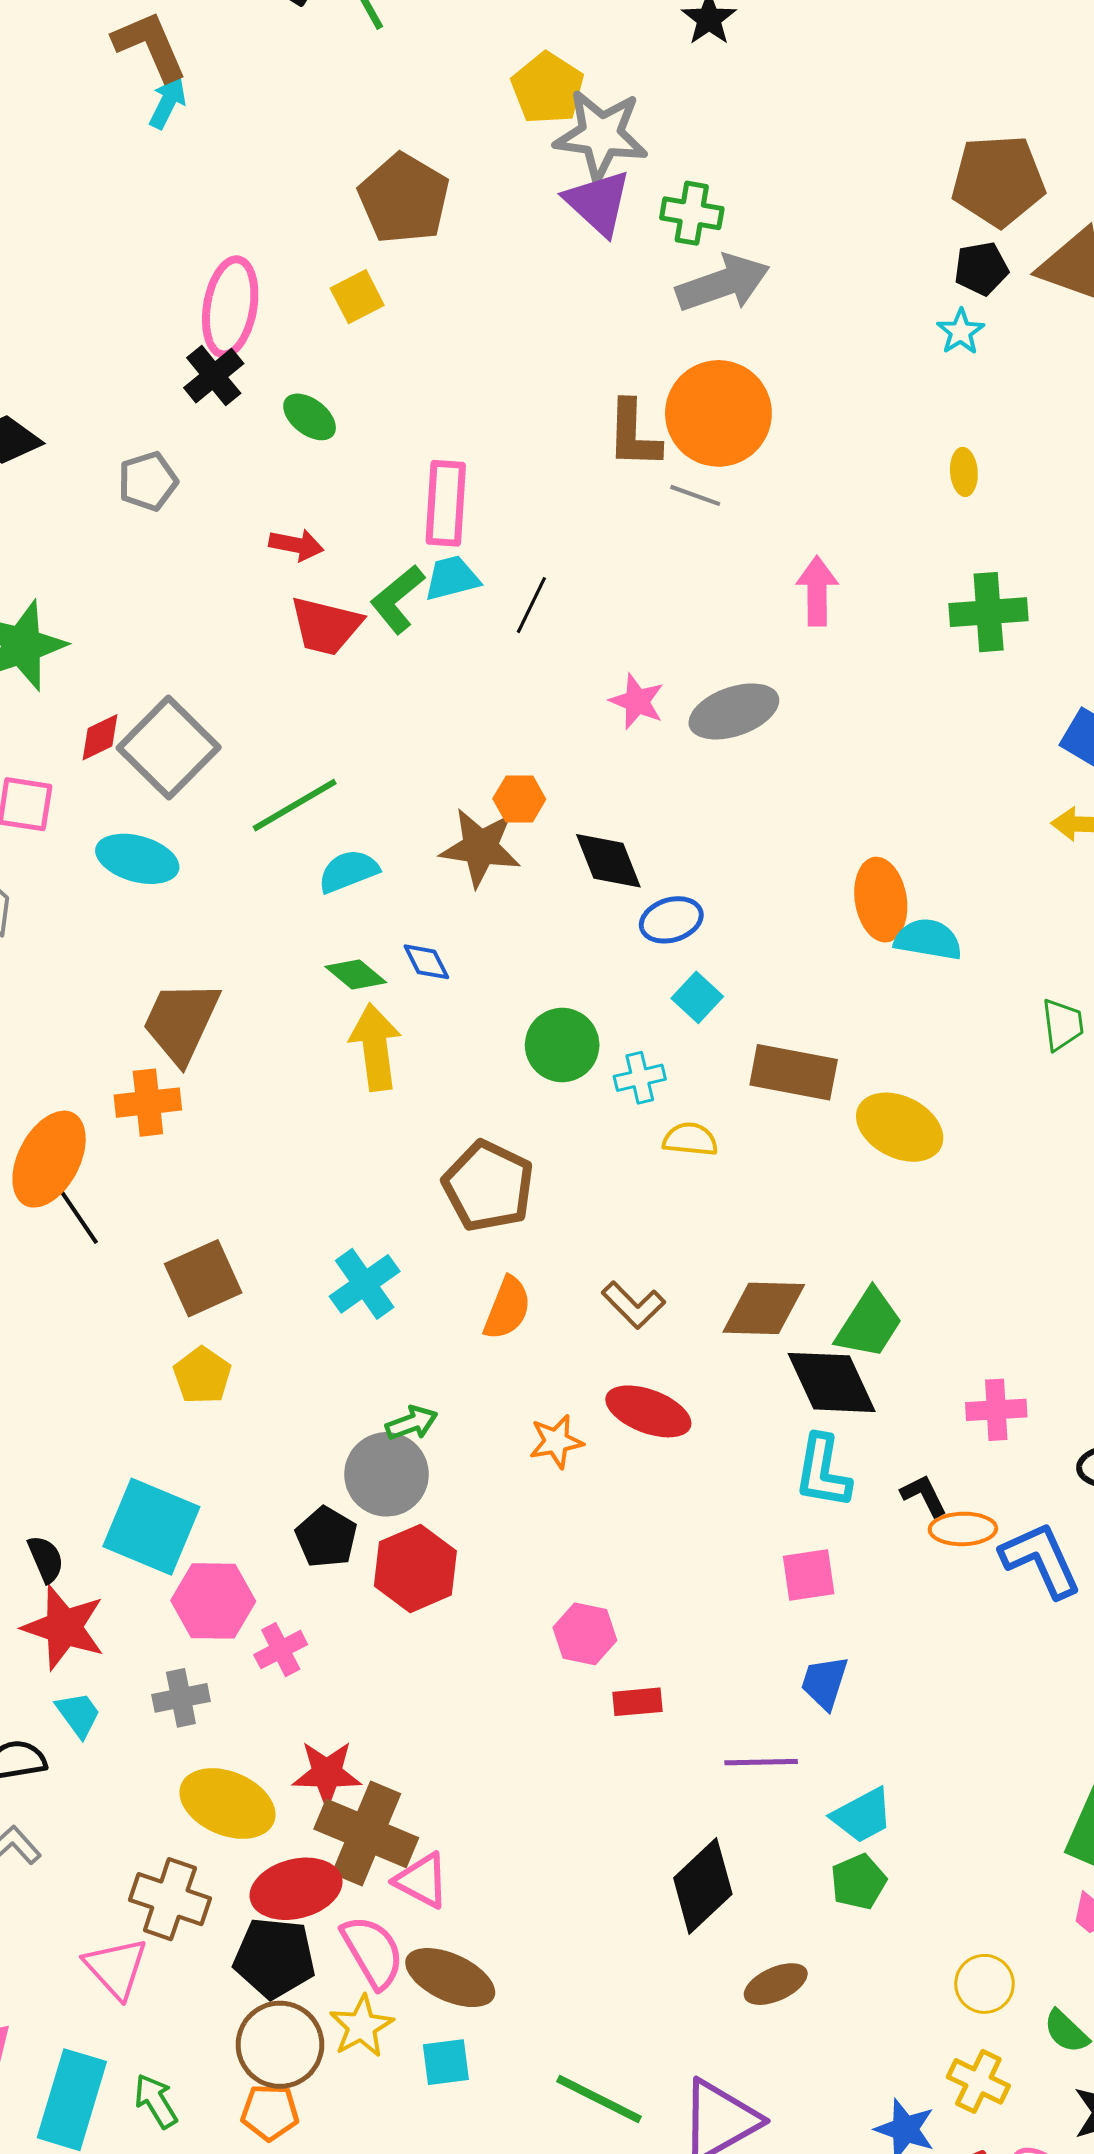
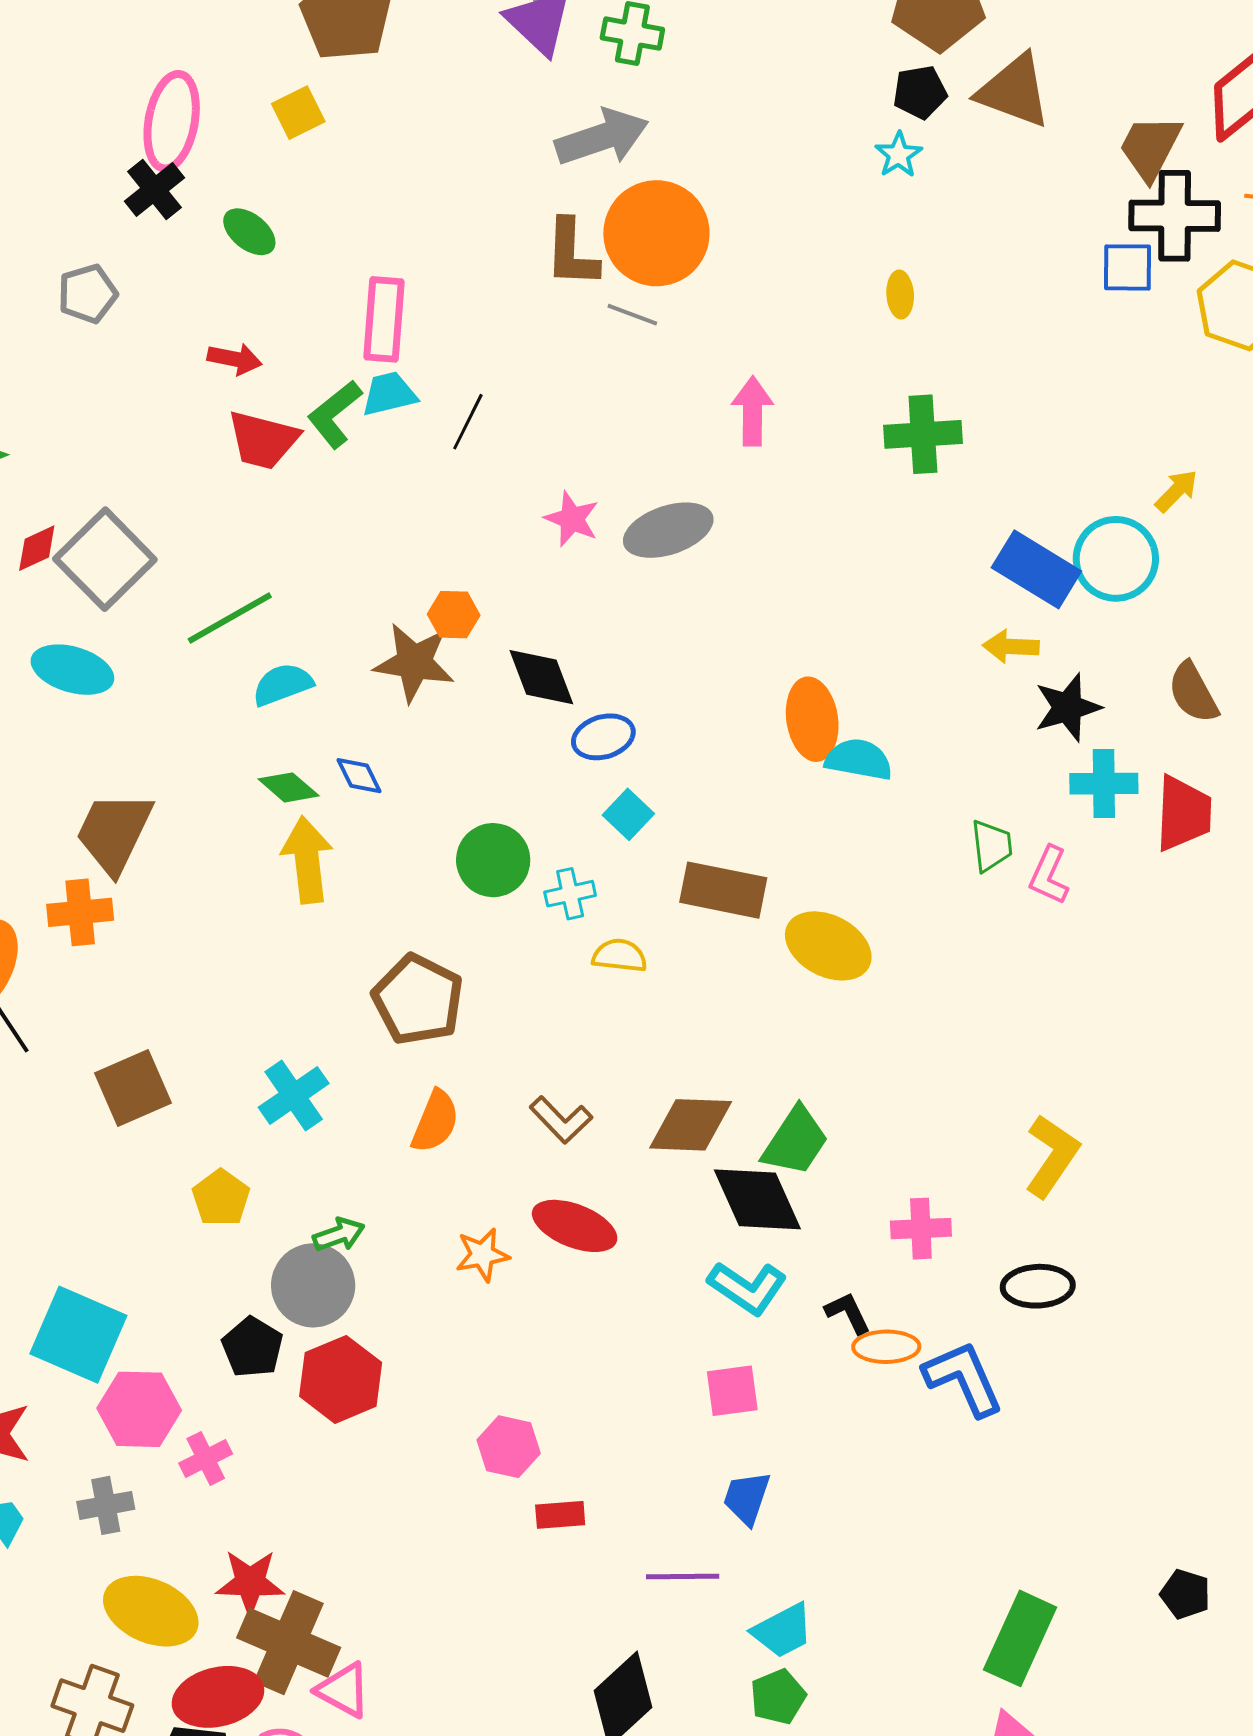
gray arrow: (723, 283) -> (602, 137), moved
yellow pentagon: (202, 1375) -> (221, 1198), moved
cyan L-shape: (823, 1471) -> (747, 1288), turned -66

